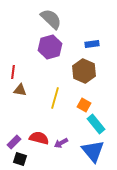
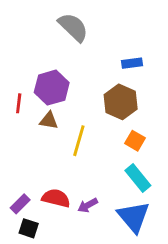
purple hexagon: (50, 47) -> (52, 88), moved
brown triangle: (20, 90) -> (49, 121), moved
orange square: (84, 105) -> (135, 141), moved

